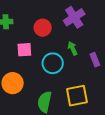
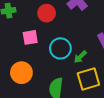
green arrow: (73, 48) -> (80, 57), moved, turned -104

